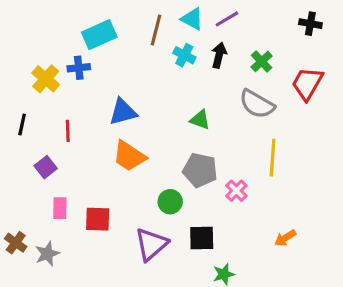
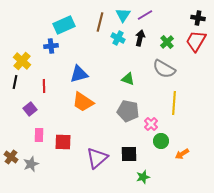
cyan triangle: (192, 19) -> (123, 15), turned 35
yellow cross: (46, 79) -> (22, 61), moved
red trapezoid: (307, 84) -> (196, 41), moved
green circle: (170, 202) -> (161, 141), moved

